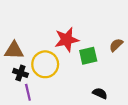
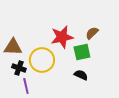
brown semicircle: (116, 45) -> (92, 33), moved
black semicircle: (100, 93) -> (81, 75), moved

